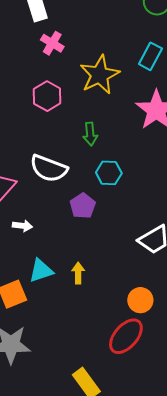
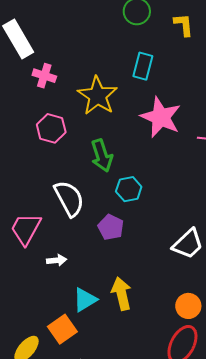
green arrow: (90, 134) -> (102, 156), size x1.4
white semicircle: (49, 168) -> (69, 198), turned -126
yellow arrow: (78, 273) -> (122, 294), size x1.5

